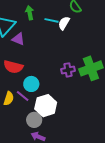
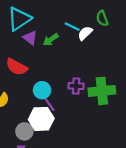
green arrow: (30, 13) -> (51, 40), moved, turned -128
cyan circle: (31, 84) -> (42, 90), moved
purple line: (23, 96) -> (49, 104), moved

